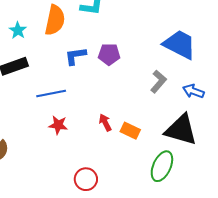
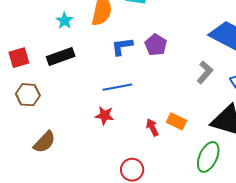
purple pentagon: (109, 54) -> (156, 45), turned 30
blue line: (51, 94) -> (117, 87), moved
red arrow: (105, 123) -> (152, 127), moved

